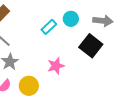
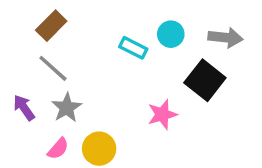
cyan rectangle: (49, 27) -> (133, 48), turned 70
pink star: (56, 66) -> (162, 114), moved

